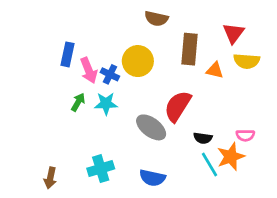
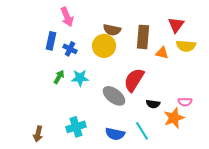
brown semicircle: (156, 19) -> (112, 30), moved
pink arrow: (89, 70) -> (67, 17), moved
blue cross: (110, 74) -> (70, 49), moved
cyan line: (209, 165) -> (142, 131), moved

